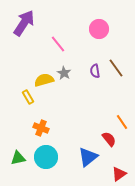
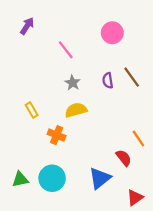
purple arrow: (24, 23) -> (27, 26), size x0.6
yellow semicircle: (44, 80) -> (76, 110), moved
orange cross: (41, 128) -> (57, 135), moved

